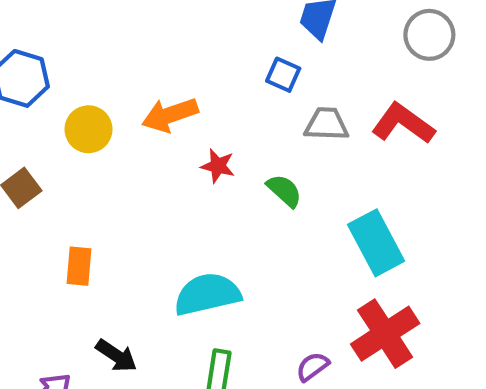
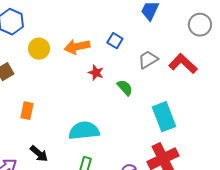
blue square: (283, 75) -> (115, 41), moved
gray trapezoid: (327, 124) -> (148, 60), turned -40

